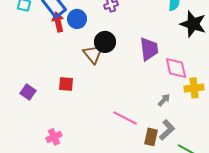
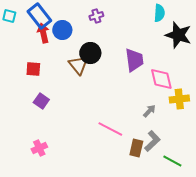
red square: (66, 84) -> (33, 69), moved
purple square: (28, 92) -> (41, 101), moved

